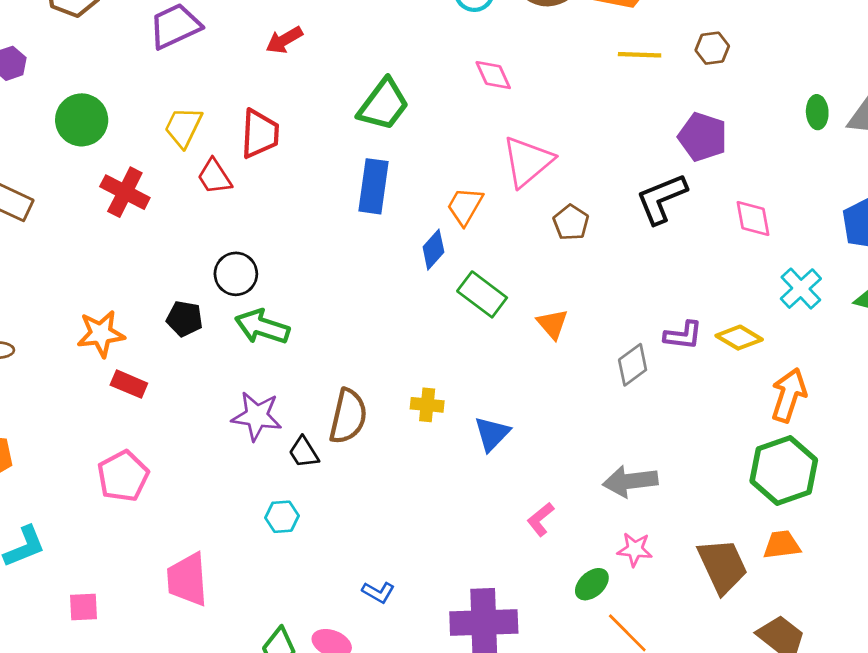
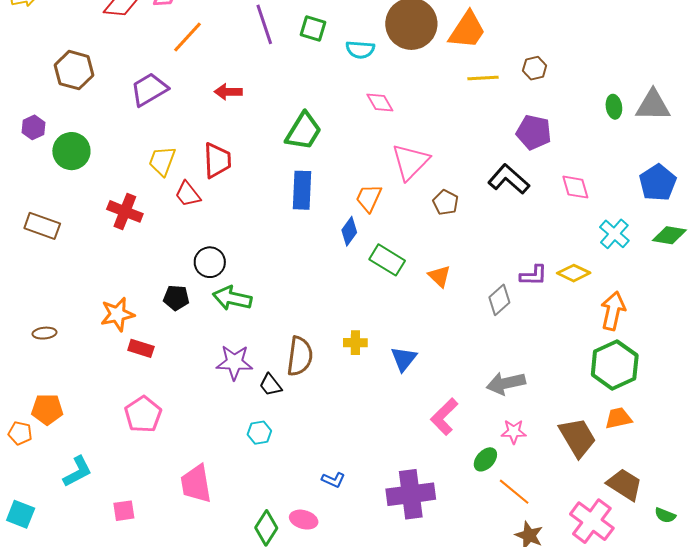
red arrow: (284, 40) -> (228, 92), turned 36
green circle: (82, 120) -> (71, 151), moved
black L-shape: (662, 199) -> (509, 179), turned 69
pink L-shape: (540, 519) -> (444, 417), size x1.5

